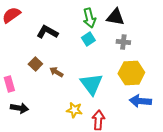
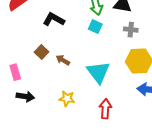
cyan square: (88, 39) -> (95, 27), turned -32
yellow star: (74, 110) -> (67, 99), moved

